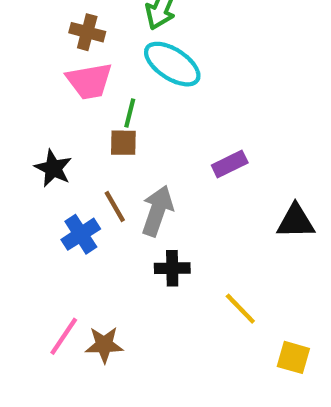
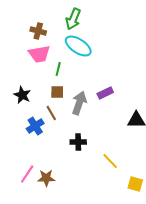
brown square: (123, 143) -> (57, 92), moved
gray arrow: (157, 211) -> (79, 103), moved

